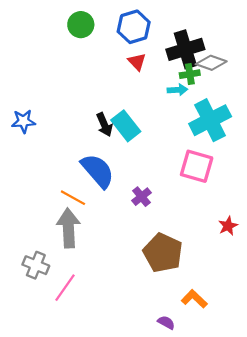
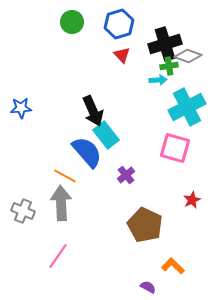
black arrow: (104, 125) -> (93, 111), size x1.4
cyan rectangle: (126, 126) -> (106, 135), moved
red star: (228, 226) -> (192, 200), moved
gray cross: (36, 265) -> (23, 211), moved

